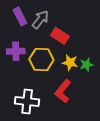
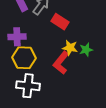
yellow hexagon: (41, 59) -> (24, 58), moved
red L-shape: (63, 91) -> (61, 63), moved

